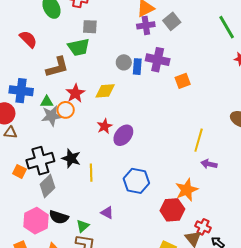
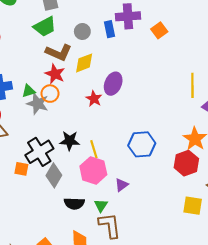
gray circle: (124, 62) -> (82, 32), moved
brown L-shape: (57, 67) -> (59, 52), moved, turned 55
gray star: (52, 116) -> (38, 104), turned -30
purple ellipse: (123, 135) -> (113, 84), moved
purple triangle: (107, 213) -> (122, 185), turned -48
pink hexagon: (36, 221) -> (93, 170), moved

